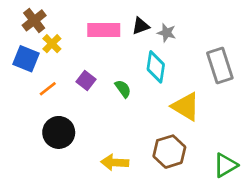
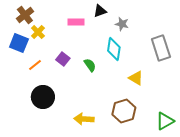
black triangle: (141, 26) -> (100, 11), moved
pink rectangle: (104, 30) -> (76, 22), size x0.7
yellow triangle: (186, 106) -> (136, 78), size x0.7

